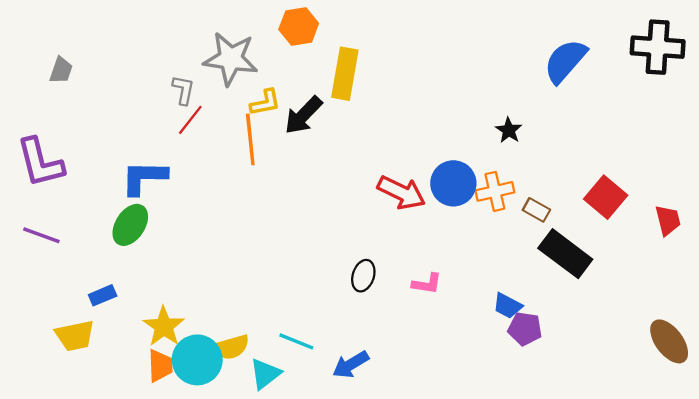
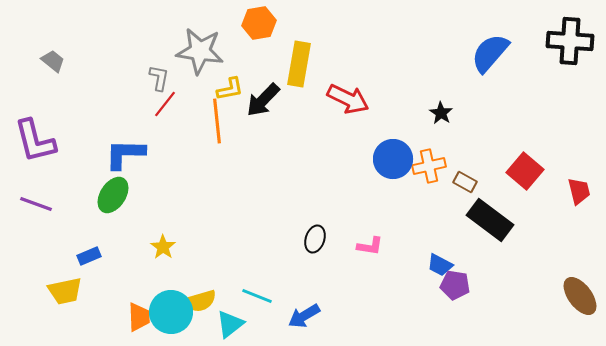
gray trapezoid: (61, 70) -> (53, 61), turned -70
red arrow: (401, 193) -> (348, 99), moved
yellow star: (164, 326) -> (163, 247), moved, size x0.7

